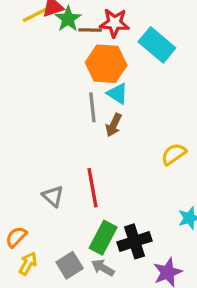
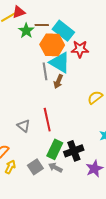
green star: (68, 19) -> (26, 31), moved
red star: (114, 23) -> (80, 49), moved
cyan rectangle: (157, 45) -> (63, 31), moved
cyan triangle: (117, 94) -> (60, 62), size x1.6

